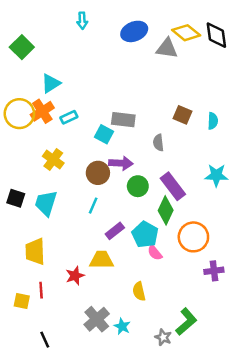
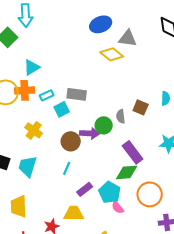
cyan arrow: (82, 21) -> (26, 15), moved, size x1.6
yellow diamond: (186, 33) -> (112, 54), moved
orange cross: (42, 111) -> (25, 90), turned 30
brown square: (183, 115) -> (141, 107), moved
gray rectangle: (123, 120) -> (77, 94), moved
cyan square: (104, 134) -> (62, 109), moved, turned 35
green circle: (138, 186) -> (104, 125), moved
green diamond: (166, 210) -> (127, 172), turned 60

